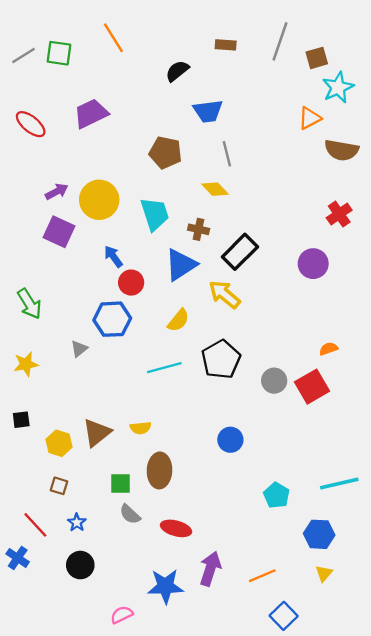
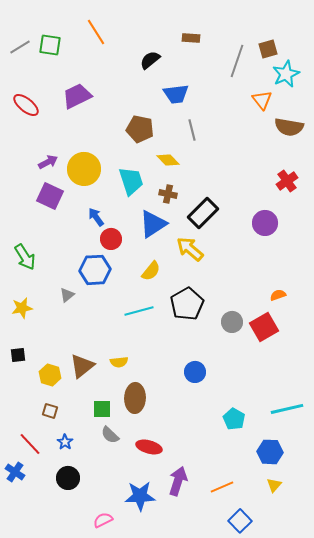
gray line: (280, 41) -> (237, 61), moved
orange triangle: (310, 118) -> (262, 100), turned -40
yellow diamond: (215, 189) -> (168, 160), moved

